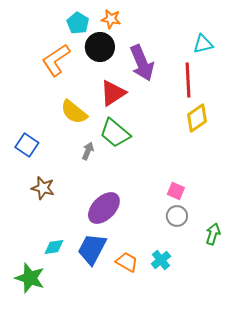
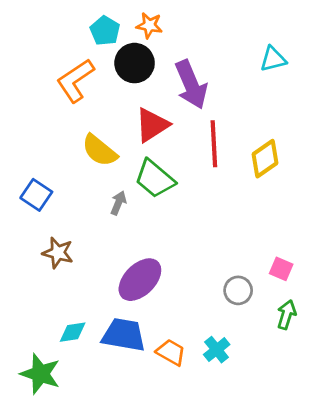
red line: (188, 80) -> (214, 144), moved
pink square: (176, 191) -> (281, 269), moved
blue trapezoid: (92, 249) -> (124, 335), turned 72

